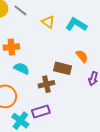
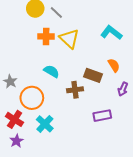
yellow triangle: (48, 22) -> (69, 39), moved, size x1.5
orange cross: (11, 47) -> (46, 36), moved
purple rectangle: (41, 112) -> (102, 116), moved

